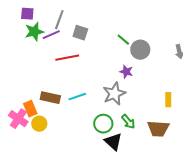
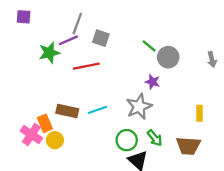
purple square: (27, 14) -> (24, 17), moved
green star: (34, 32) -> (49, 53), moved

